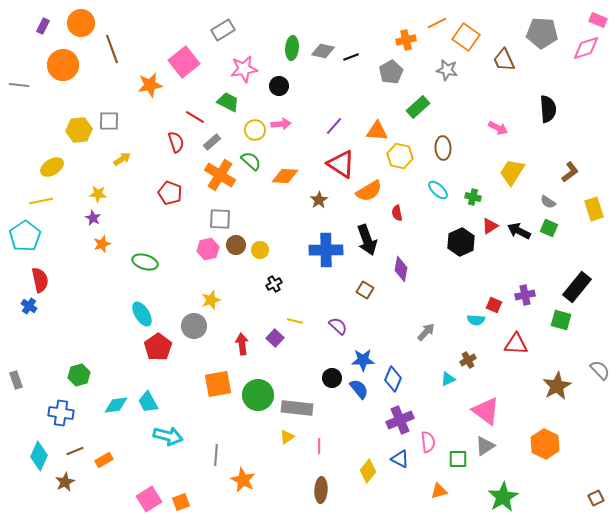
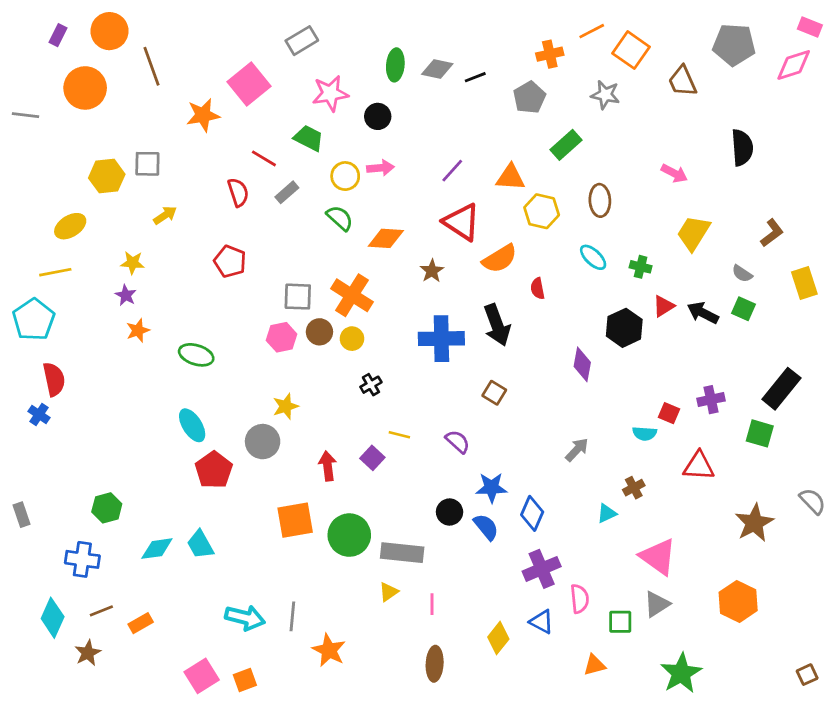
orange cross: (220, 175) -> (352, 295), moved
purple diamond: (401, 269) -> (582, 364), moved
cyan arrow: (168, 436) -> (245, 618), moved

